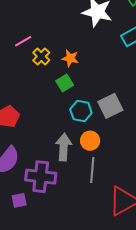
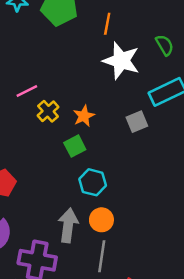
orange star: (70, 58) -> (84, 116), turned 30
gray square: (110, 106) -> (137, 122), moved, size x0.7

